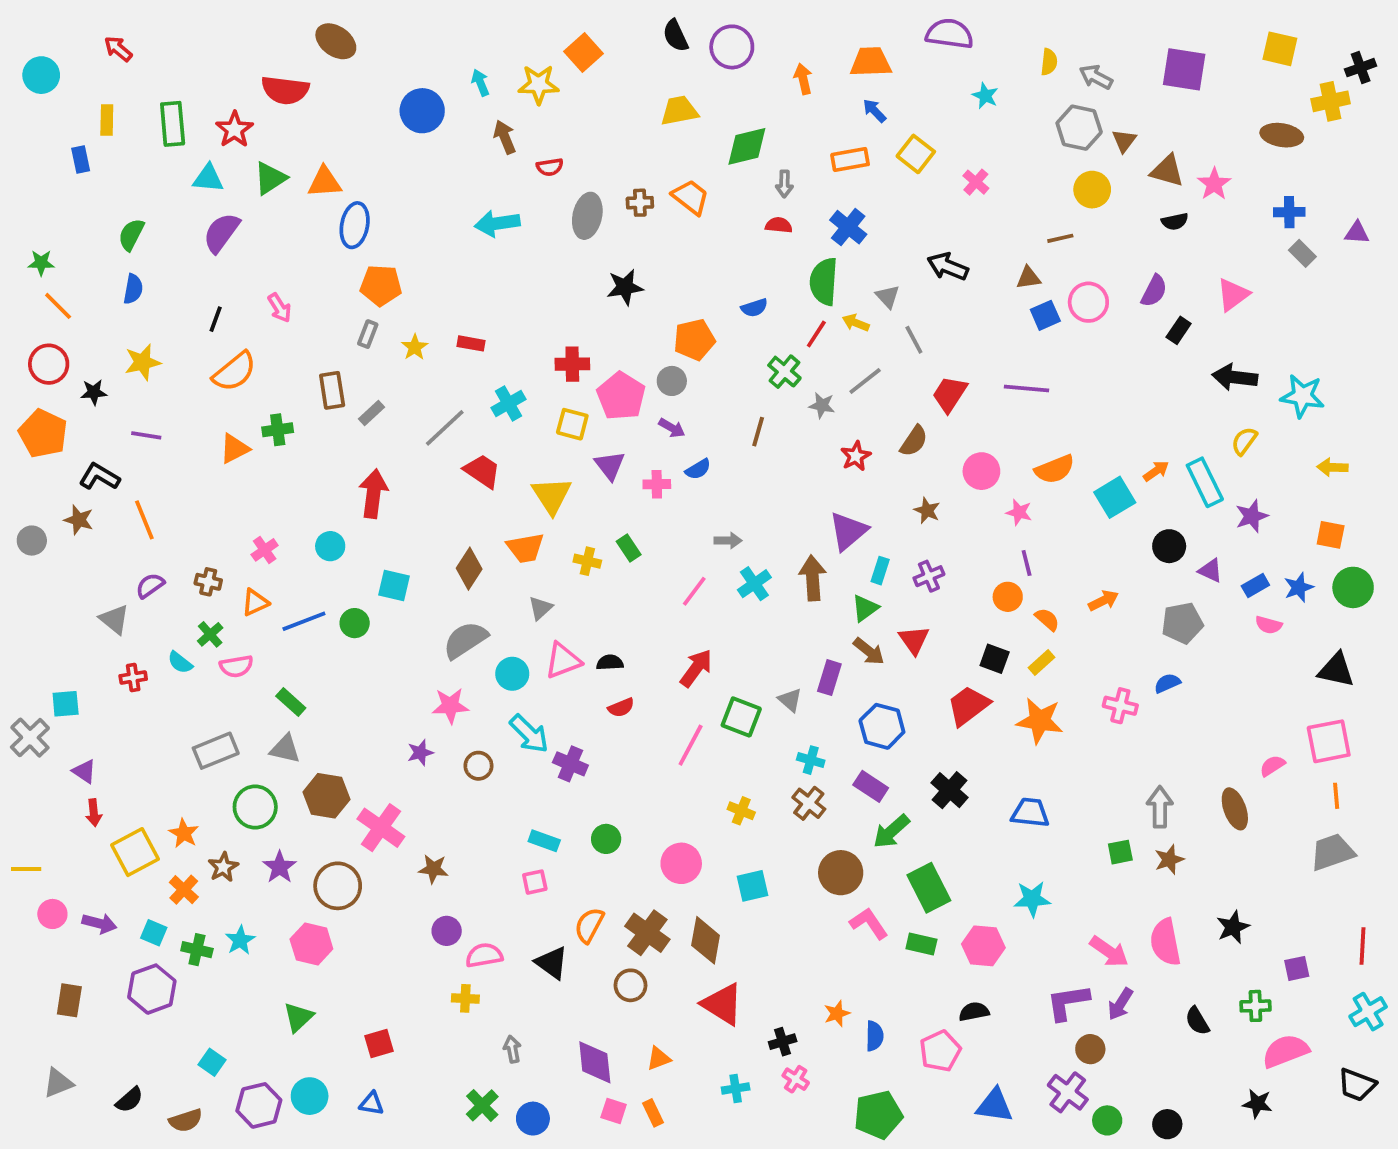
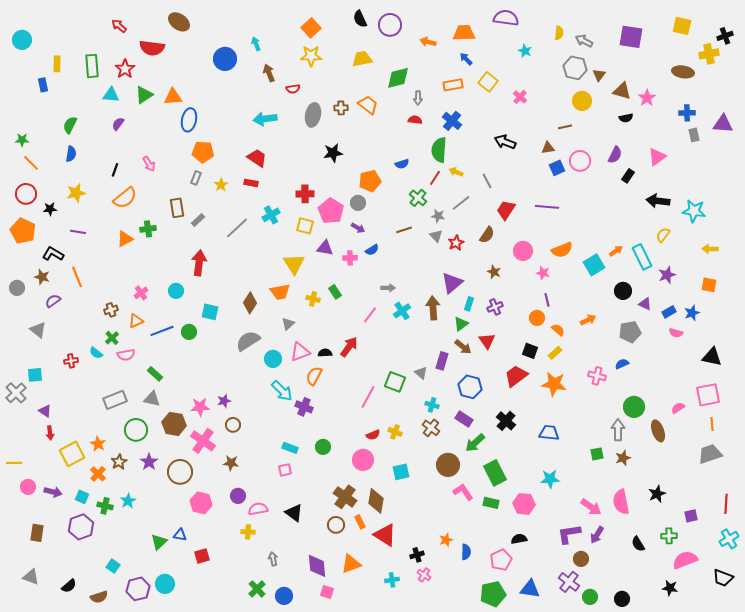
red arrow: (118, 49) -> (119, 26), moved
orange arrow: (803, 79) -> (428, 42), turned -63
yellow star: (539, 84) -> (311, 56), moved
purple semicircle: (221, 233) -> (118, 124), size x0.6
purple triangle: (1357, 233) -> (723, 124), size x1.5
gray rectangle: (1302, 253) -> (694, 135), turned 32
gray triangle: (888, 297) -> (436, 236), moved
brown line: (758, 432) -> (404, 230), turned 56
purple triangle: (610, 465) -> (325, 248), turned -42
red trapezoid: (482, 471) -> (257, 158), moved
brown cross: (208, 582) -> (111, 310), turned -32
purple semicircle: (150, 586) -> (53, 301), moved
green circle: (1353, 587) -> (634, 407), moved
gray triangle: (114, 619) -> (38, 330), moved
red arrow: (696, 668) -> (349, 347), moved
pink star: (450, 706) -> (200, 407), moved
red semicircle: (621, 708) -> (373, 435), moved
brown circle: (478, 766) -> (233, 425), moved
orange semicircle: (589, 925) -> (314, 376), moved
pink hexagon: (311, 944) -> (201, 503), moved
orange triangle: (659, 1059) -> (351, 564), size x1.5
gray triangle: (58, 1083) -> (31, 577), turned 42
blue triangle: (371, 1104) -> (180, 535), moved
orange rectangle: (653, 1113) -> (360, 522), moved
green pentagon: (878, 1115) -> (493, 594), moved

